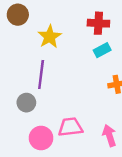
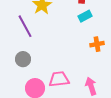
purple line: (41, 75) -> (25, 26), moved, turned -35

